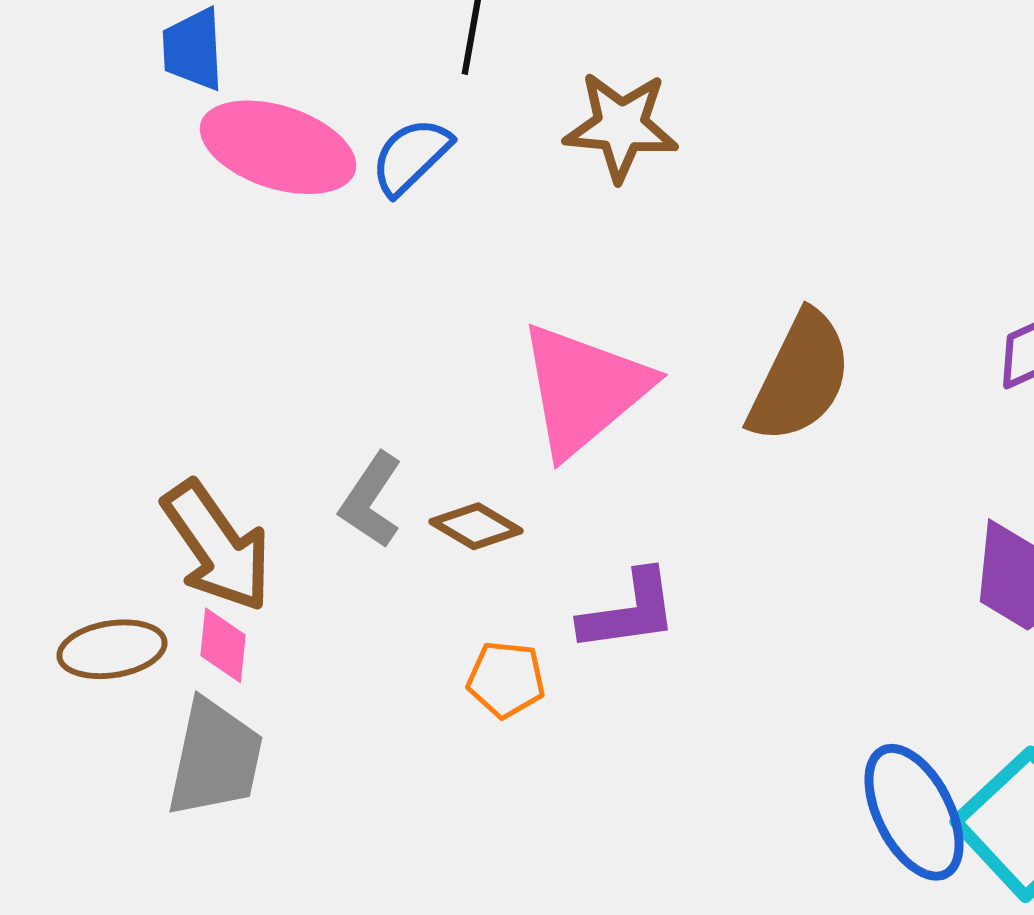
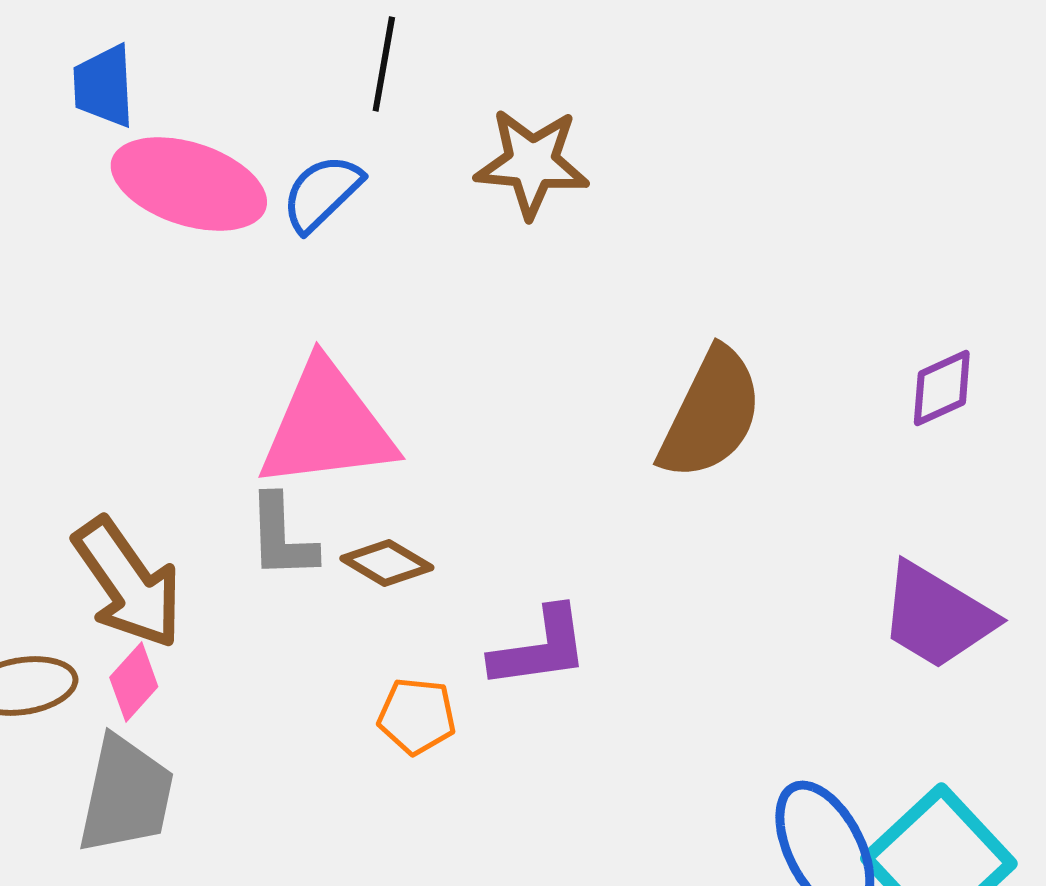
pink triangle: (584, 389) -> (327, 426), moved, turned 33
gray L-shape: (371, 500) -> (282, 537), turned -36
pink diamond: (223, 645) -> (134, 682), turned 36

